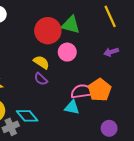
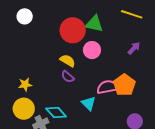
yellow line: (110, 16) -> (132, 14), turned -45
purple arrow: (111, 52) -> (134, 48), turned 152
cyan triangle: (72, 107) -> (89, 103), moved, turned 35

